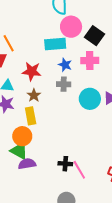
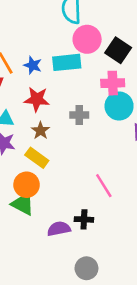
blue star: (65, 65) -> (33, 65), moved
cyan circle: (90, 99) -> (119, 106), moved
yellow rectangle: (31, 116) -> (37, 158), turned -42
purple semicircle: (27, 164) -> (59, 229), moved
pink line: (79, 170) -> (104, 186), moved

